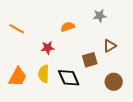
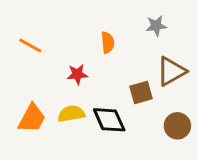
orange semicircle: (68, 27) -> (108, 42), turned 104
brown triangle: (110, 46) -> (171, 71), size x1.5
yellow semicircle: (44, 74) -> (71, 114), turned 78

